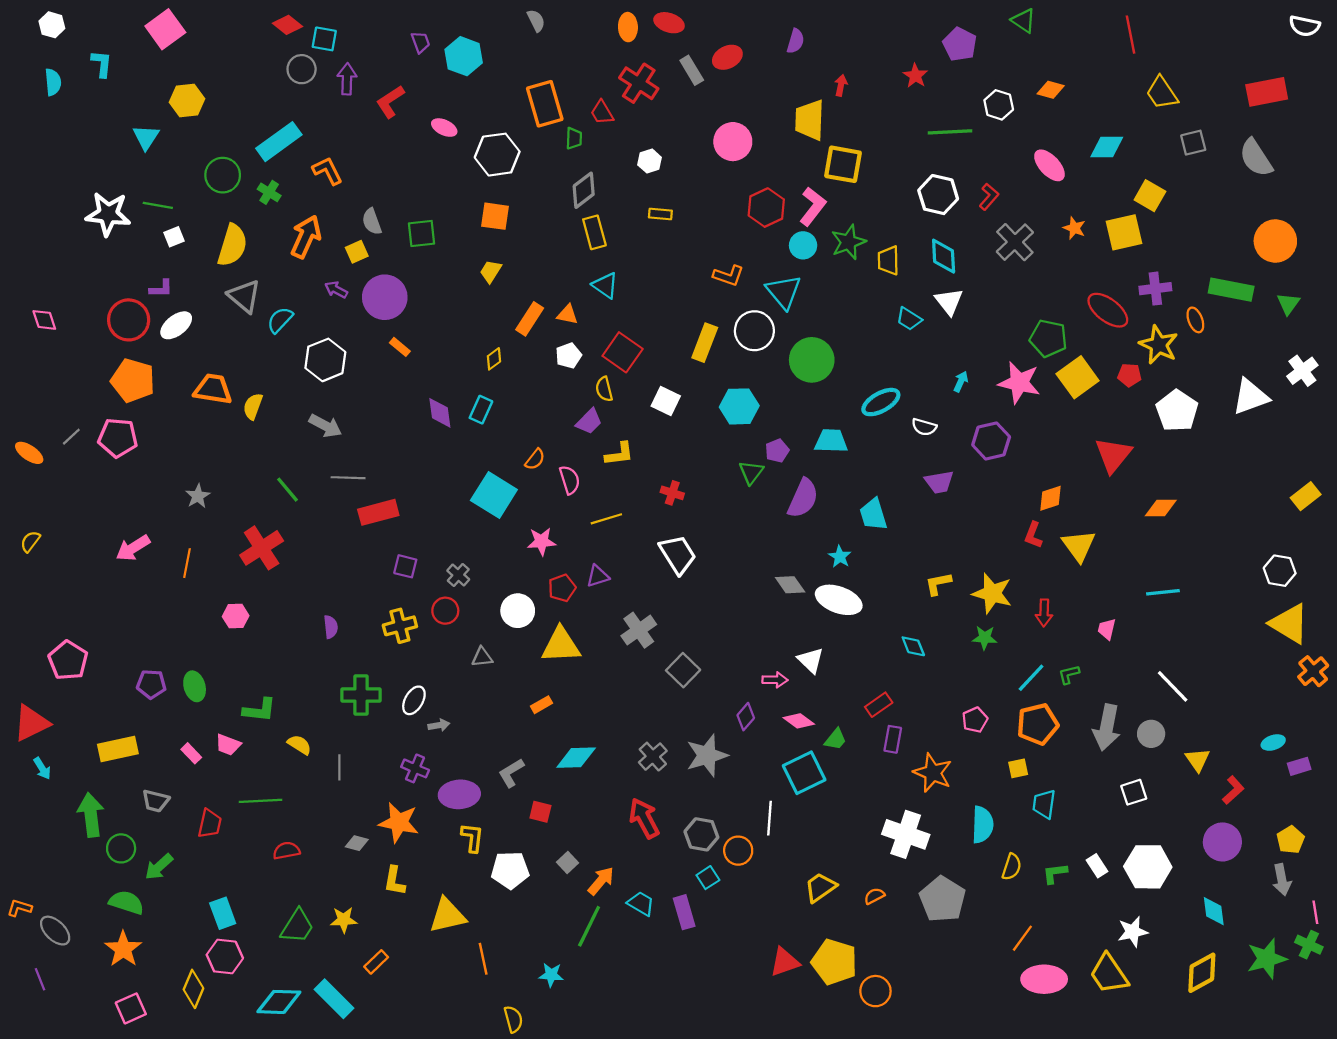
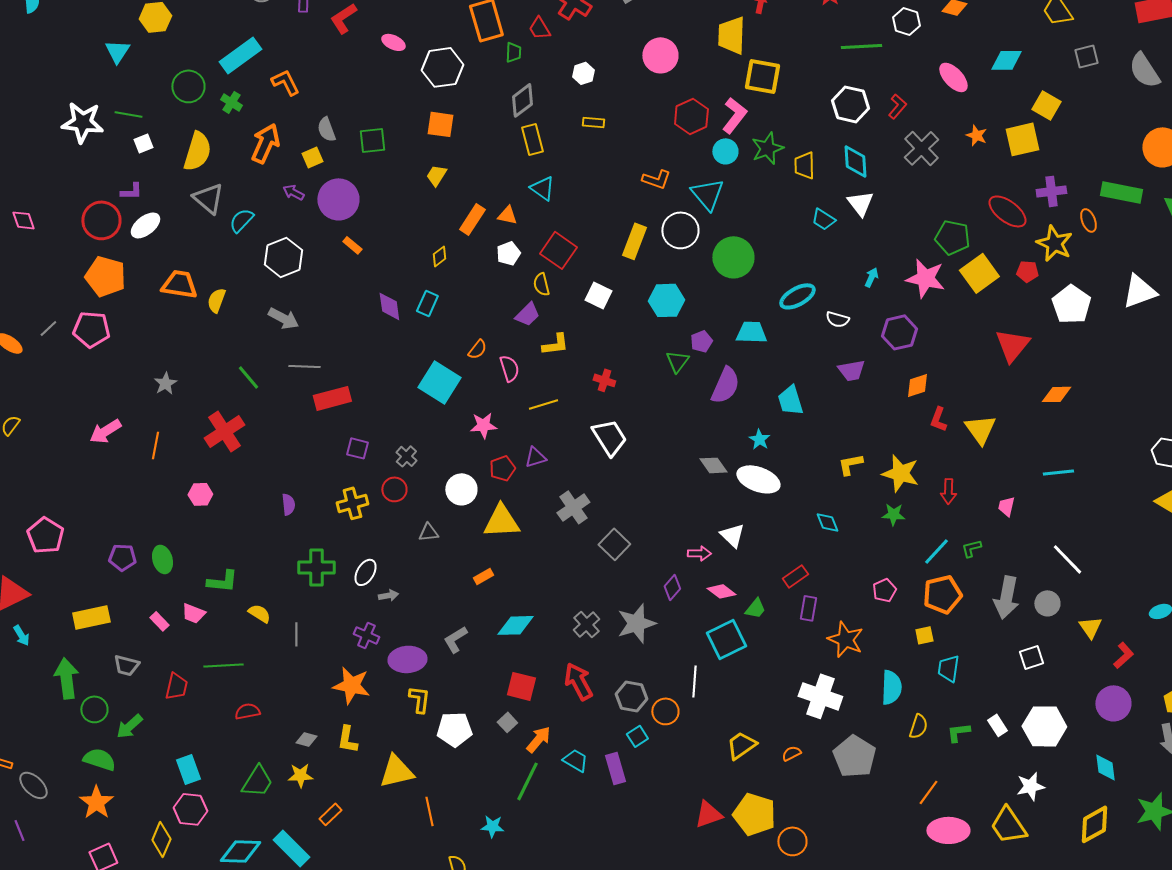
orange diamond: (1051, 498) -> (917, 385), moved
red square: (540, 812) -> (521, 686), moved, size x1.4
gray diamond: (357, 843) -> (306, 739), moved

